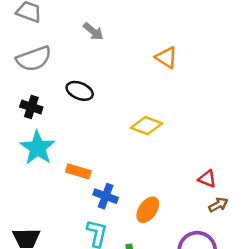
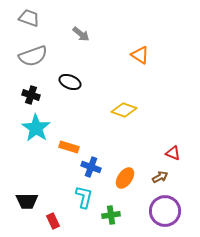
brown arrow: (218, 205) -> (160, 177), moved

